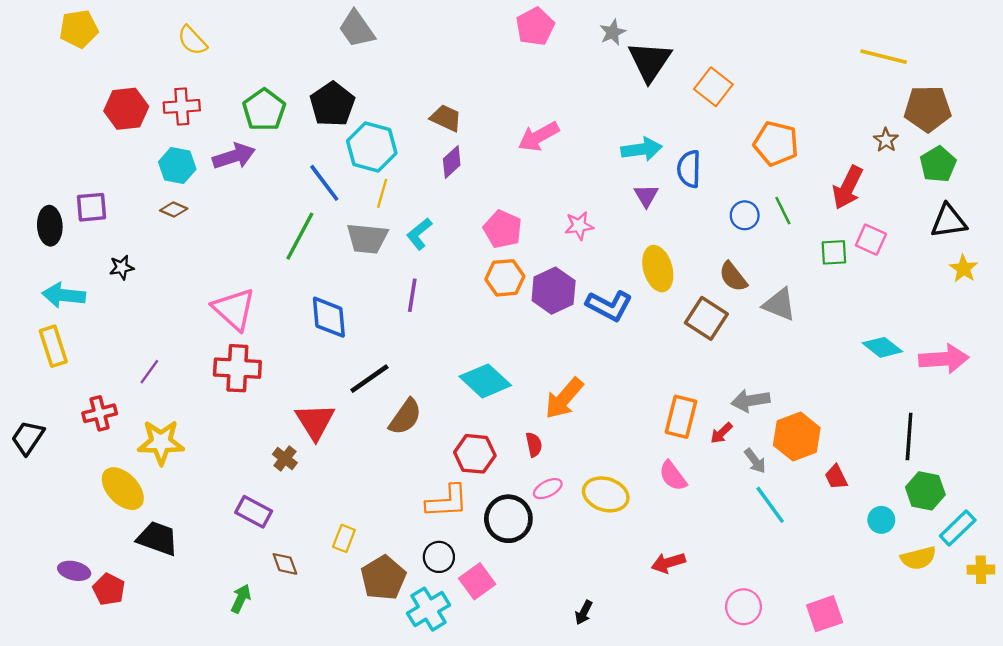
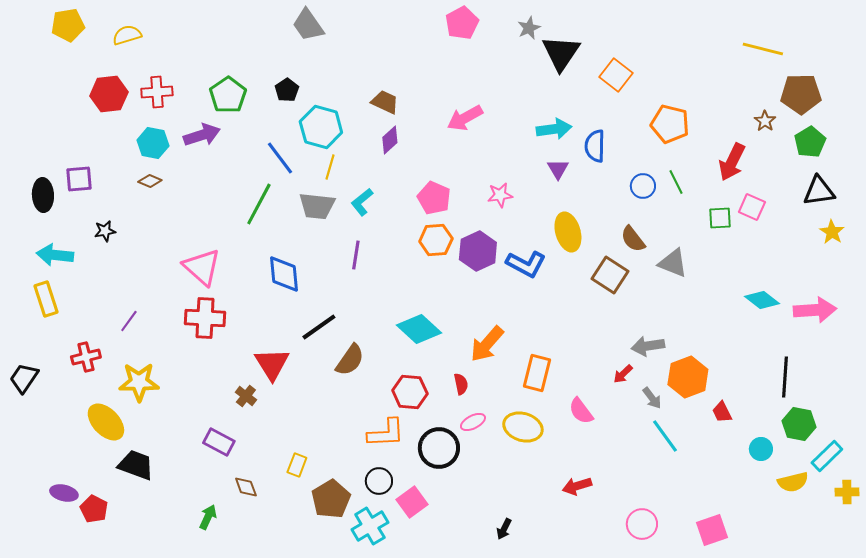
yellow semicircle: (192, 40) -> (127, 35), moved, turned 116
black pentagon: (332, 104) -> (287, 90), size x0.6
orange rectangle: (681, 417) -> (537, 373), moved

